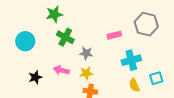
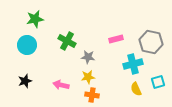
green star: (54, 14) -> (35, 19), moved
gray hexagon: (146, 24) -> (151, 42), moved
pink arrow: (61, 70) -> (61, 85), moved
black star: (35, 77) -> (25, 81), moved

